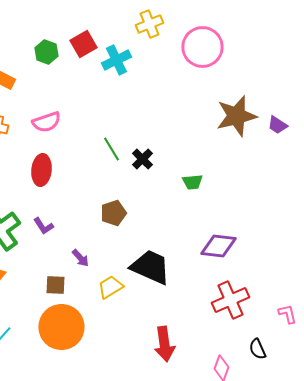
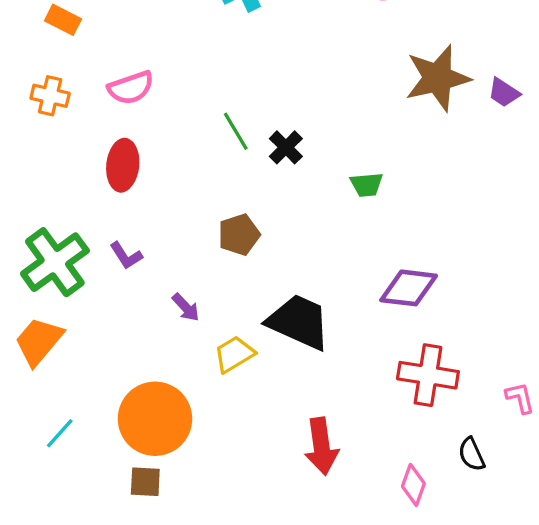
brown square: (55, 285) -> (145, 482), moved
red cross: (230, 300) -> (428, 375), turned 33

